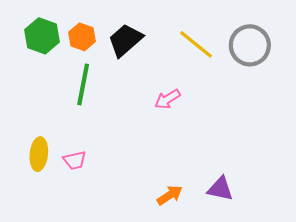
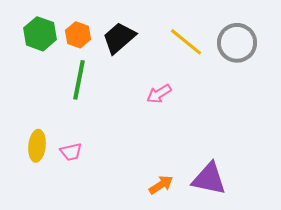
purple triangle: (220, 189) -> (209, 179), size x1.4

